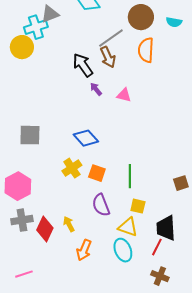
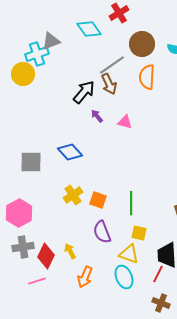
black arrow: (83, 65) -> (84, 92), turned 75
blue diamond: (86, 138) -> (70, 152), moved
pink line: (24, 274) -> (37, 281), moved

